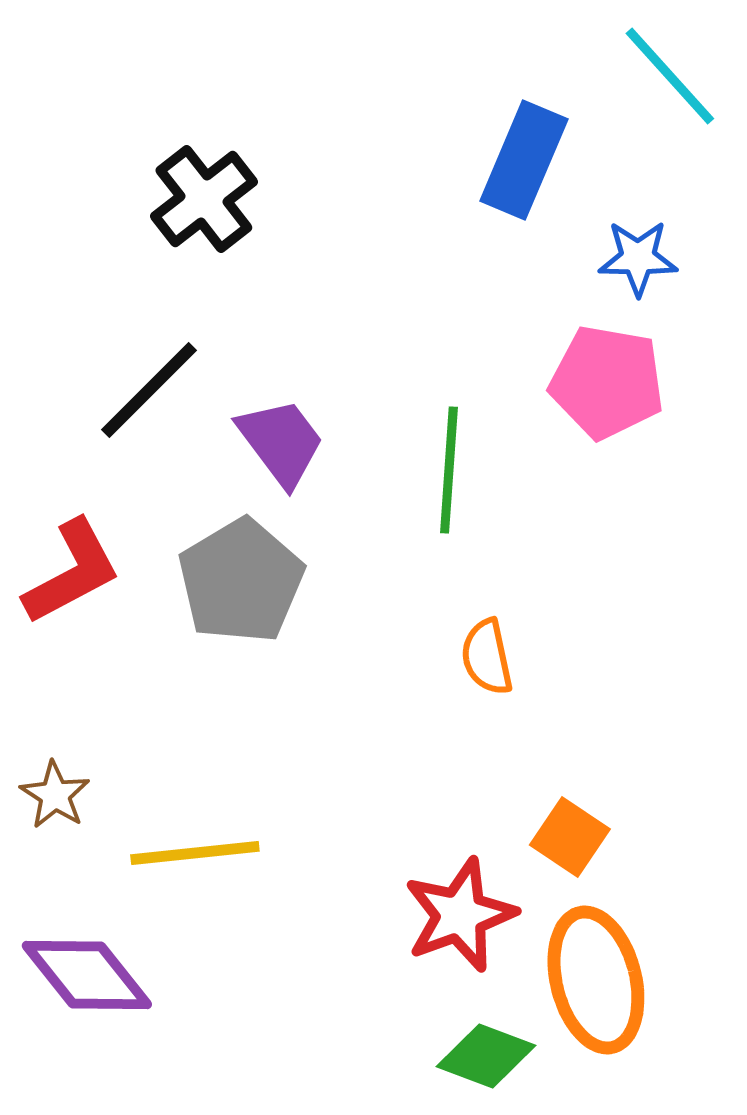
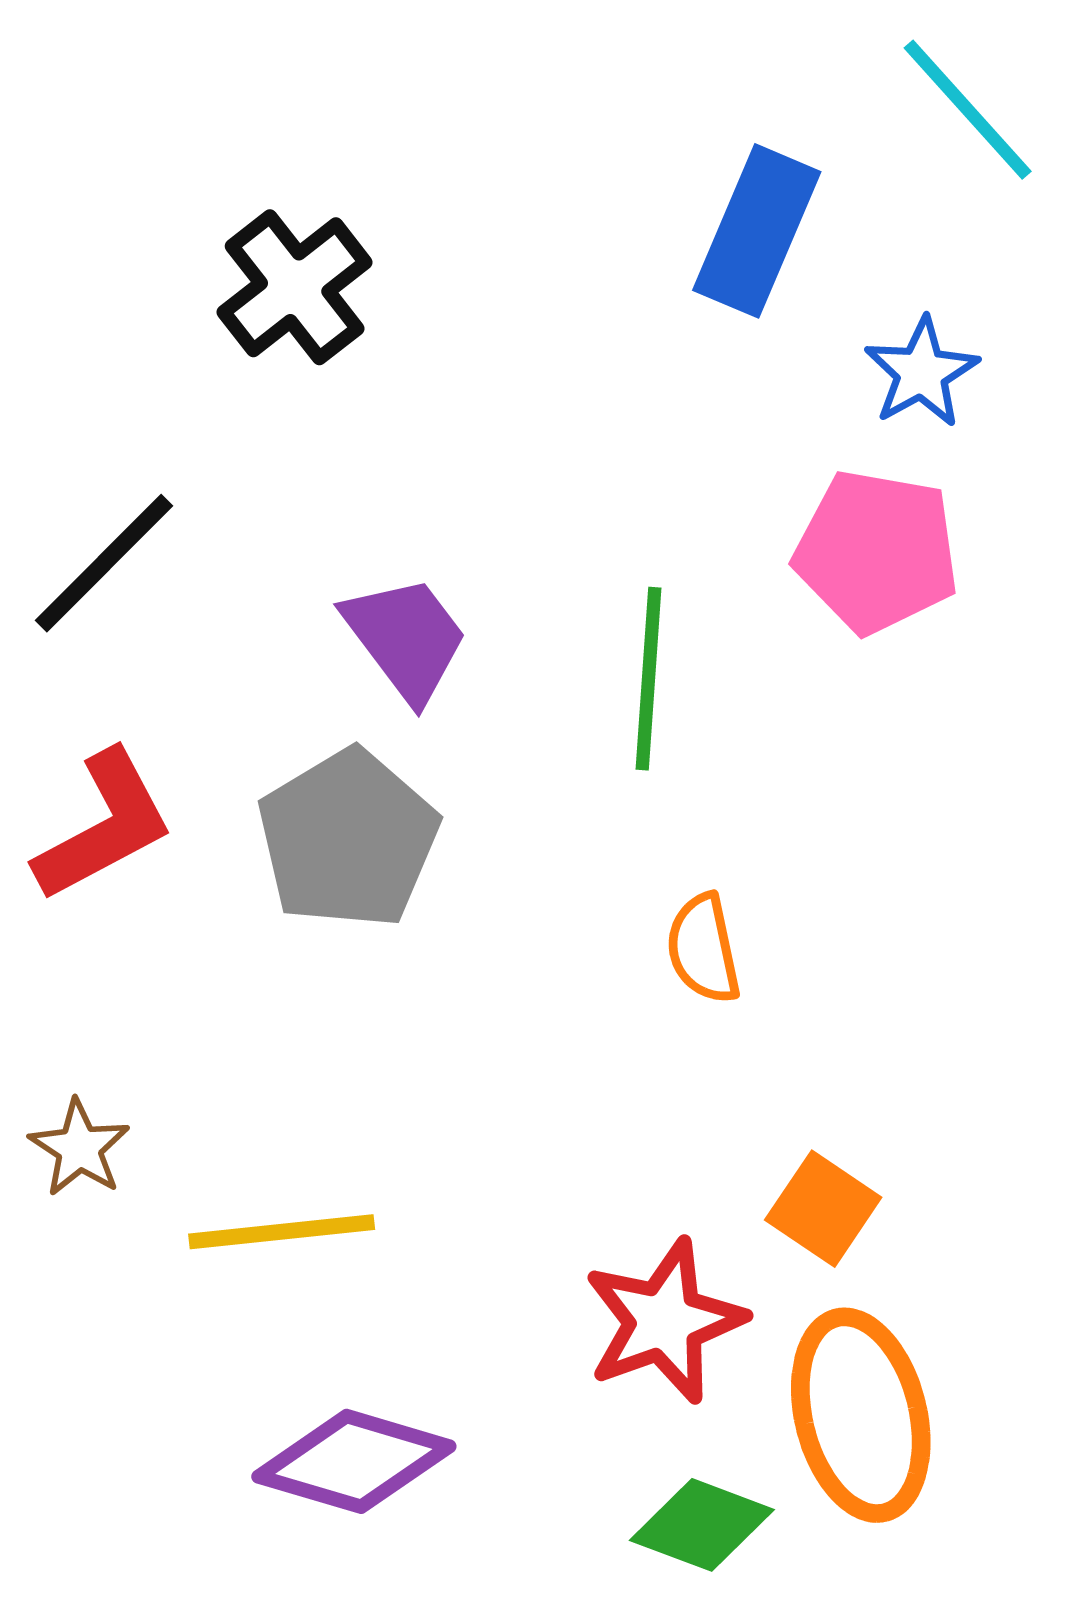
blue star: (638, 258) -> (921, 372), turned -30
black line: (149, 390) -> (104, 563), moved
purple diamond: (87, 975) -> (354, 1461), moved, turned -35

